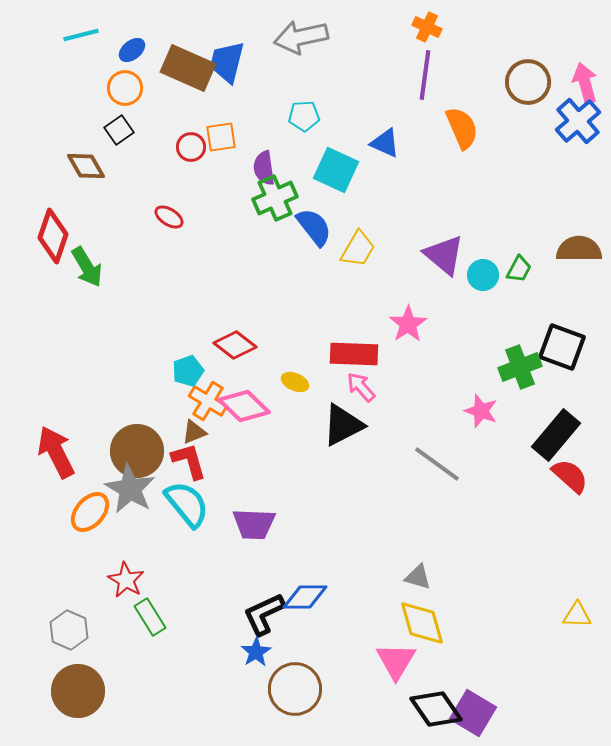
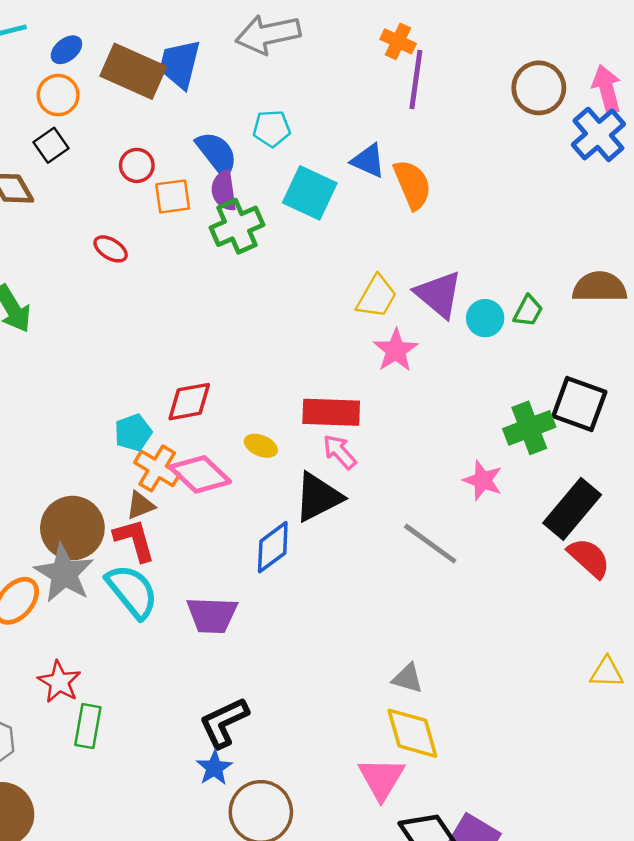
orange cross: (427, 27) -> (398, 41), moved
orange semicircle: (462, 128) -> (412, 185), moved
orange square: (221, 137) -> (173, 196), moved
blue semicircle: (314, 227) -> (217, 154), moved
yellow trapezoid: (358, 249) -> (377, 297), moved
pink star: (408, 324) -> (396, 350), moved
red diamond: (235, 345) -> (189, 402), turned -48
blue diamond: (305, 597) -> (273, 547), moved, turned -36
yellow triangle: (577, 615) -> (607, 672), moved
green rectangle: (150, 617) -> (88, 726), turned 42

